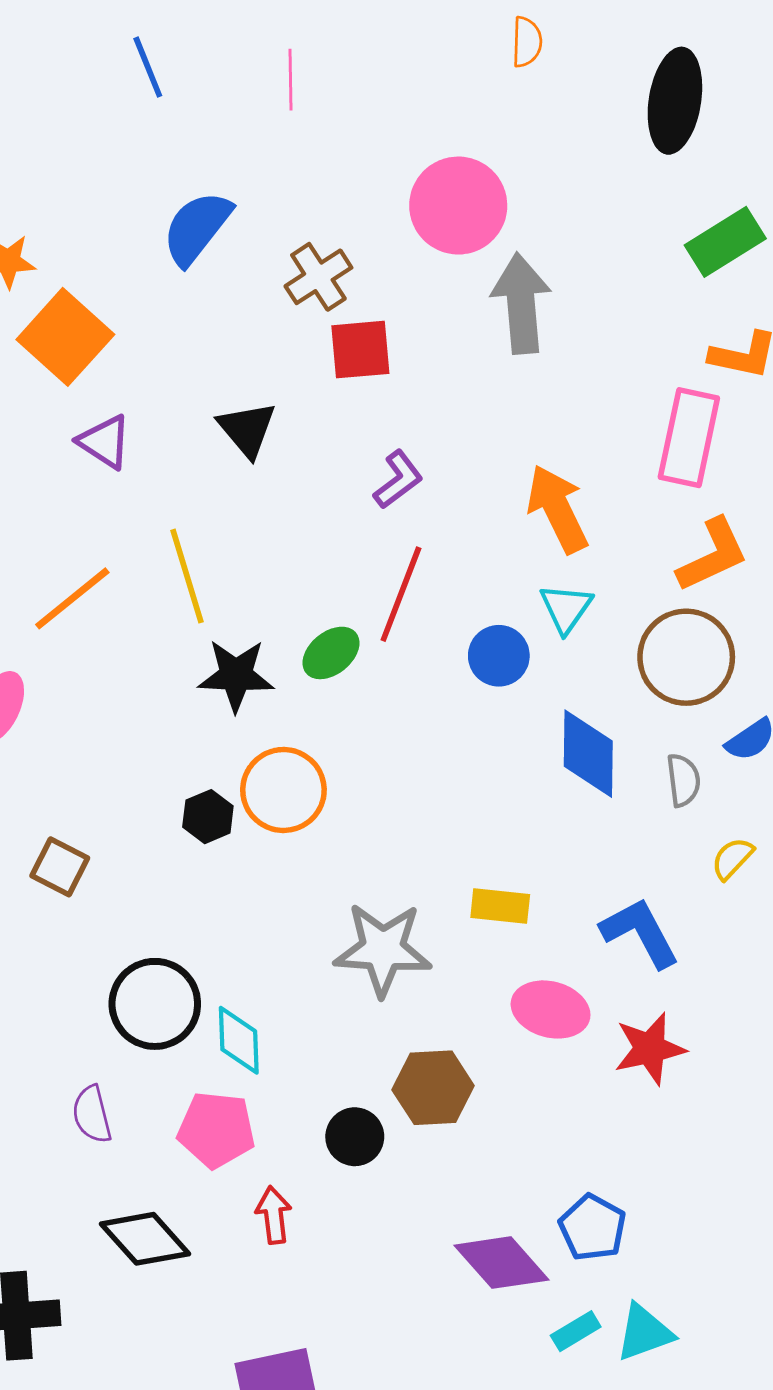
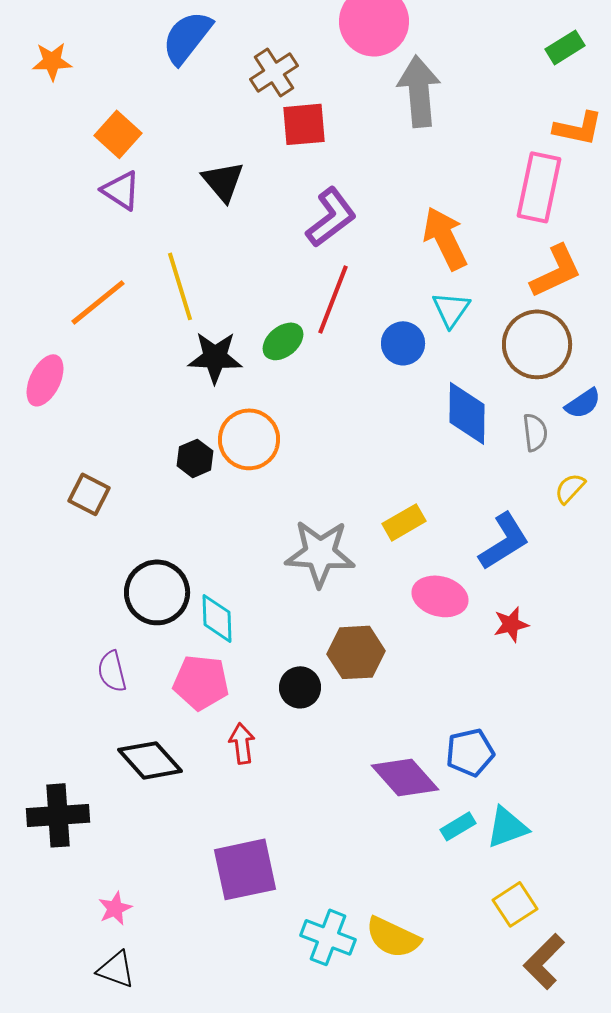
green rectangle: (725, 242) -> (565, 47), size x0.7
orange square: (65, 337) -> (118, 134), moved, size x0.7
purple L-shape: (398, 480) -> (331, 217), size x1.4
yellow rectangle: (500, 906) -> (404, 522), turned -36
blue L-shape: (640, 933) -> (504, 541), turned 86
red star: (650, 1049) -> (511, 624), size x0.7
blue pentagon: (592, 1228) -> (470, 752), turned 30

